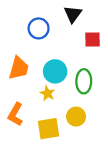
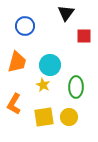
blue circle: (39, 28) -> (25, 26), moved
green ellipse: (84, 81) -> (76, 87), moved
yellow circle: (76, 117) -> (69, 117), moved

